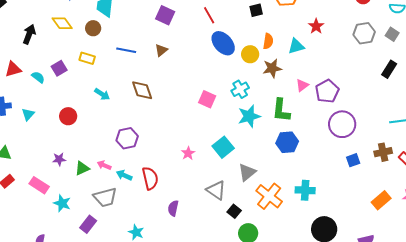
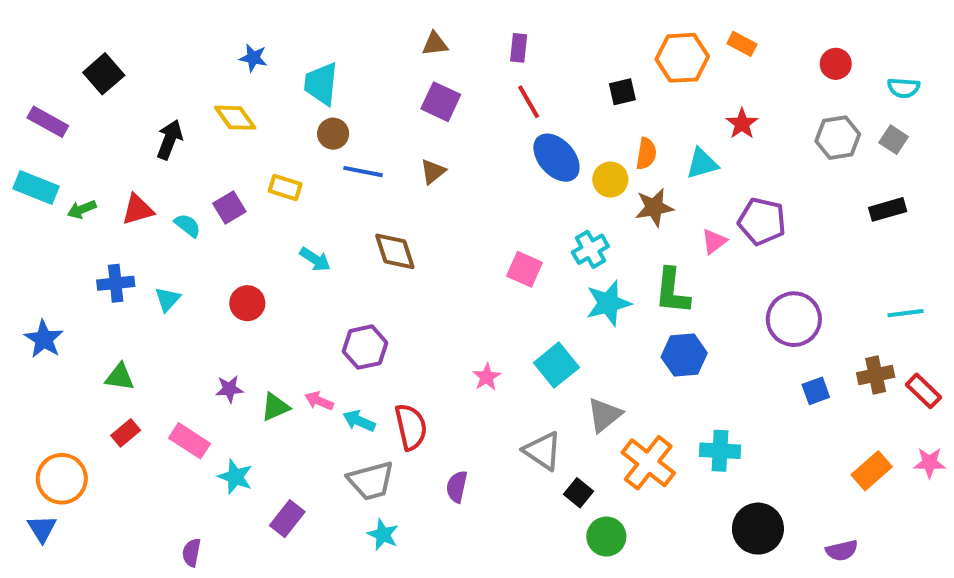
brown circle: (93, 28) -> (333, 134), moved
black rectangle: (389, 69) -> (888, 209), turned 42
purple pentagon: (327, 91) -> (762, 221), moved, turned -30
gray trapezoid: (105, 197) -> (371, 481), moved

